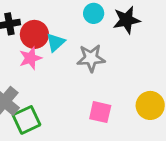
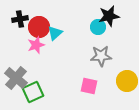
cyan circle: (94, 13) -> (98, 27), moved
gray star: (91, 58) -> (101, 56), moved

